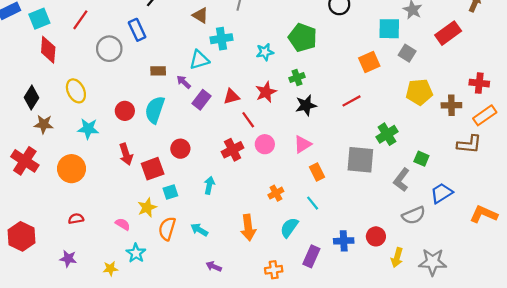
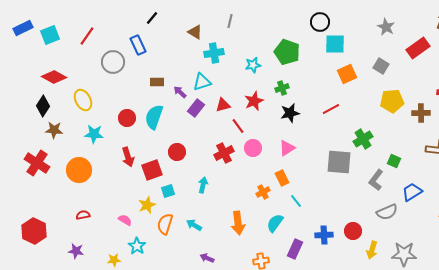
cyan square: (389, 29) -> (335, 44), moved
red diamond: (48, 50) -> (54, 77), moved, turned -65
cyan triangle: (199, 60) -> (202, 82), moved
orange rectangle: (317, 172) -> (282, 178), moved

